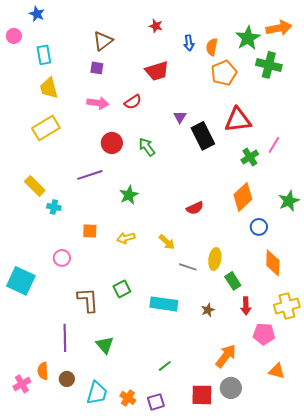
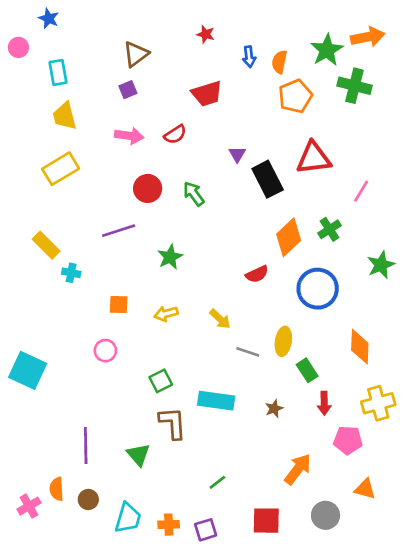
purple square: (97, 68) -> (128, 90), turned -32
green cross: (250, 157) -> (329, 229), moved
orange diamond: (243, 197) -> (289, 237), moved
blue circle: (259, 227) -> (318, 289), moved, size x1.8
pink circle: (62, 258) -> (105, 351), moved
brown L-shape: (88, 300) -> (173, 423), moved
gray circle: (231, 388) -> (326, 515), moved
orange cross: (128, 398) -> (169, 525), turned -35

